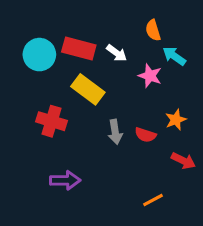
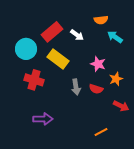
orange semicircle: (153, 30) -> (101, 20), turned -80
red rectangle: (79, 48) -> (52, 32), turned -55
cyan circle: (39, 55) -> (26, 49), moved
pink star: (150, 76) -> (98, 64), moved

